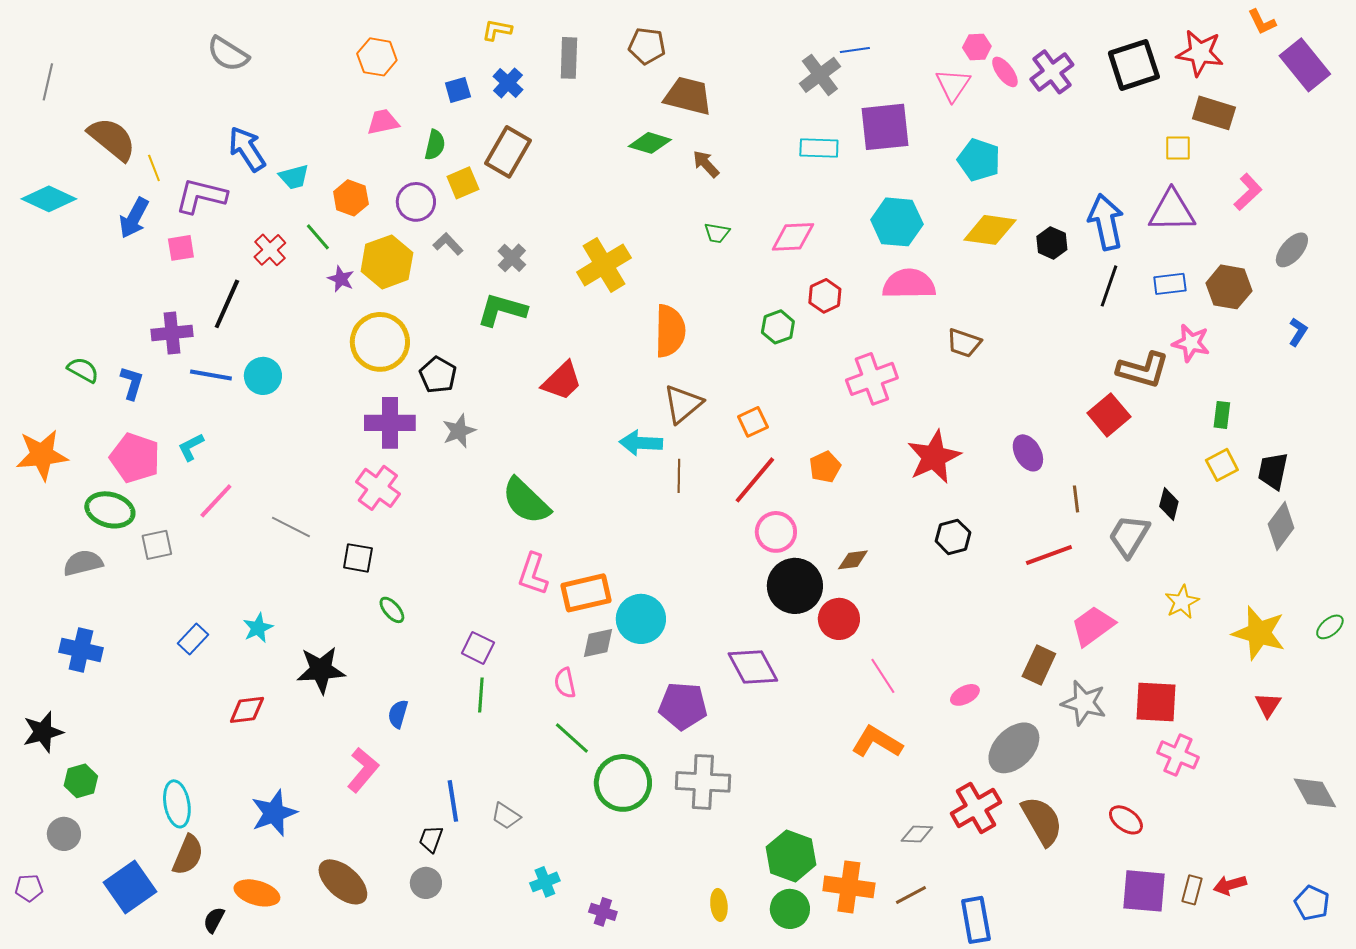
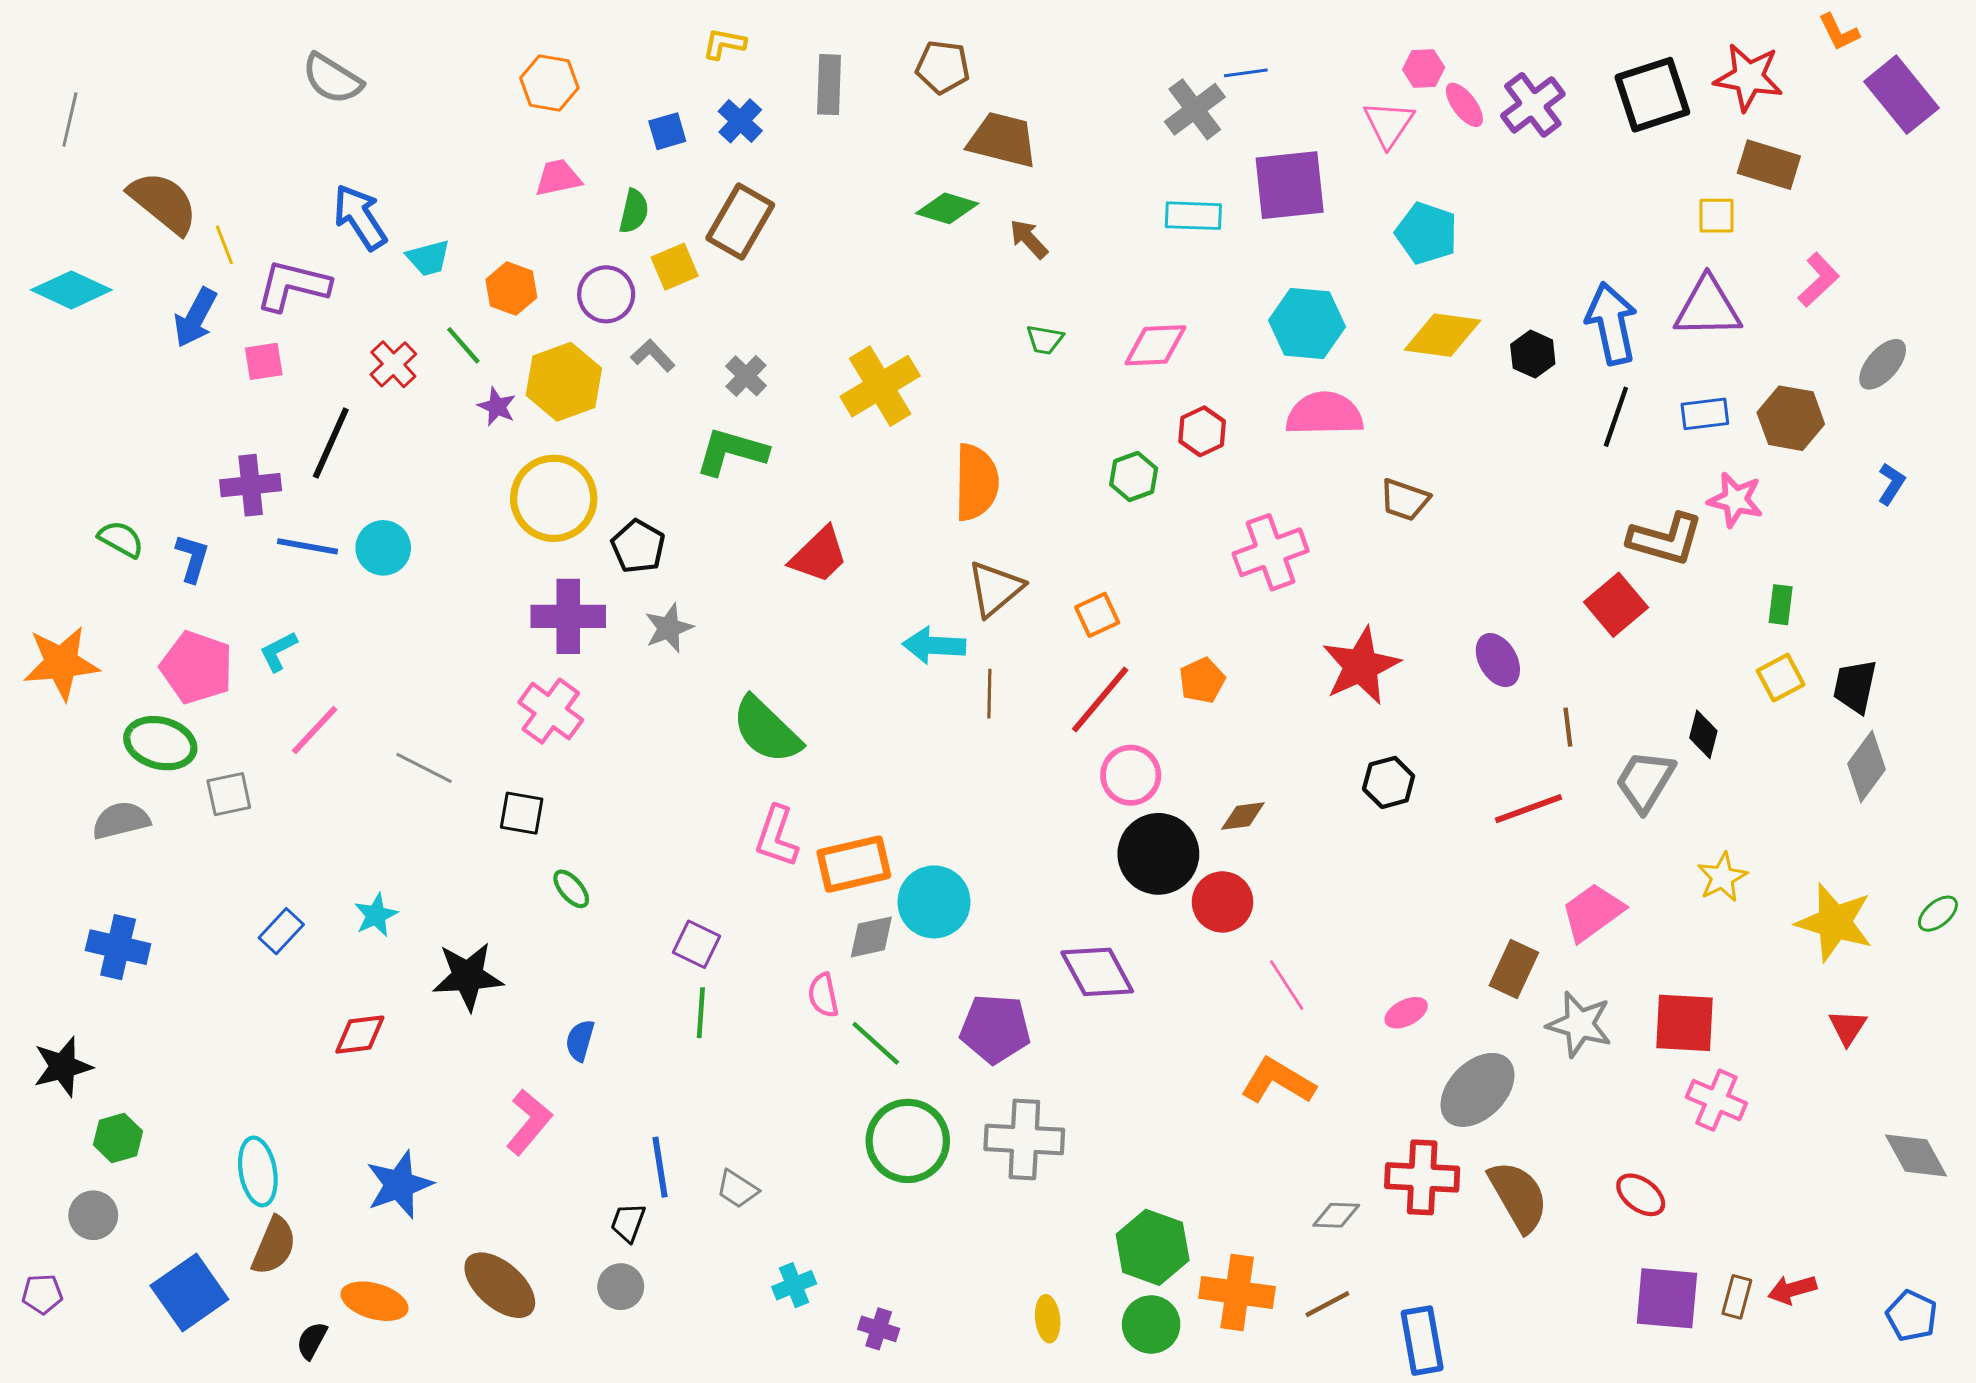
green line: (572, 738) -> (876, 1043), moved
red cross: (976, 808) -> (1422, 1177), turned 33

